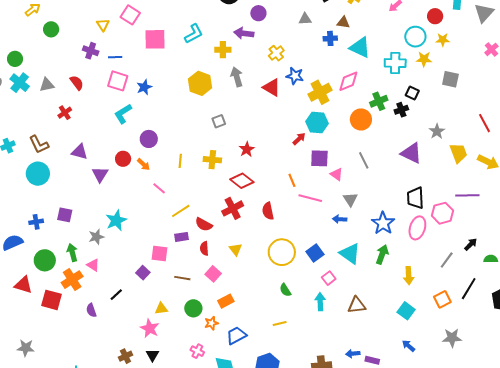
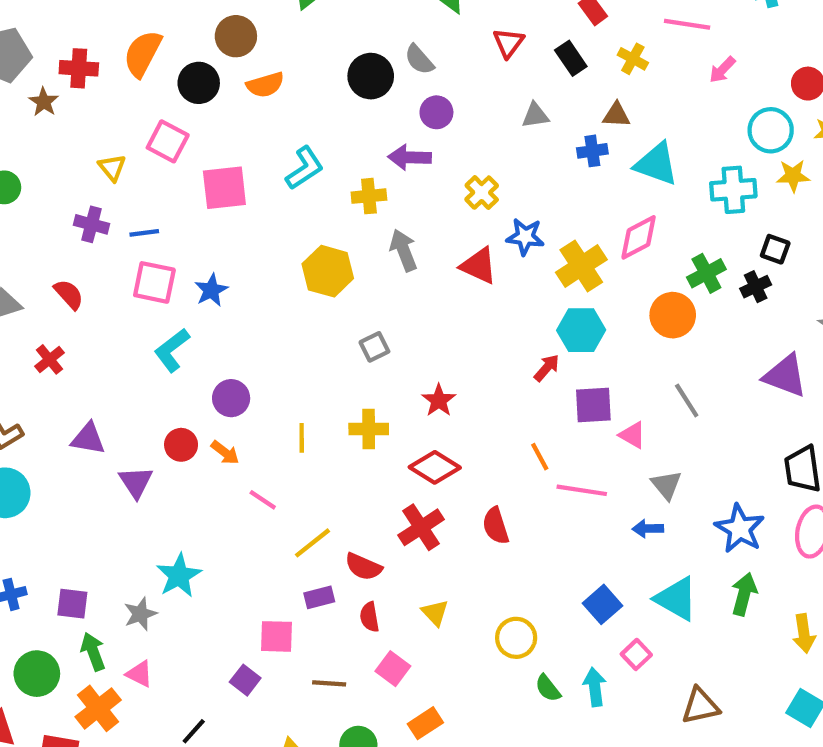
purple square: (65, 215) -> (72, 604), moved
yellow circle: (282, 252) -> (516, 638), moved, size x0.7
cyan arrow: (320, 302) -> (595, 687), moved

